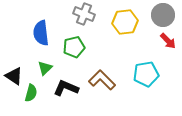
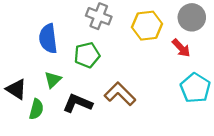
red arrow: (168, 41) -> (181, 48), moved
cyan pentagon: (146, 74) -> (195, 88), moved, turned -30

